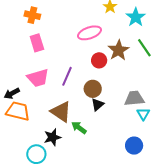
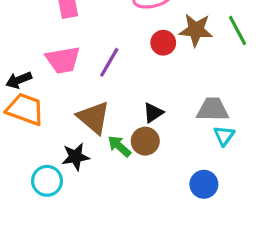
brown star: (119, 50) -> (196, 30), turned 30
brown circle: (93, 89) -> (145, 141), moved

